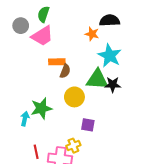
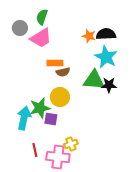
black semicircle: (110, 20) -> (106, 34), moved
brown semicircle: (65, 71) -> (63, 72), turned 56
yellow circle: (74, 97) -> (60, 97), moved
cyan arrow: (25, 119) -> (24, 118), size x1.6
purple square: (88, 125) -> (51, 119), moved

